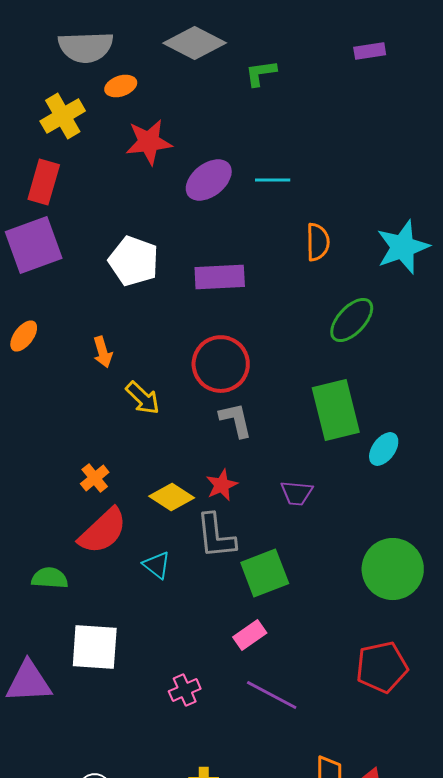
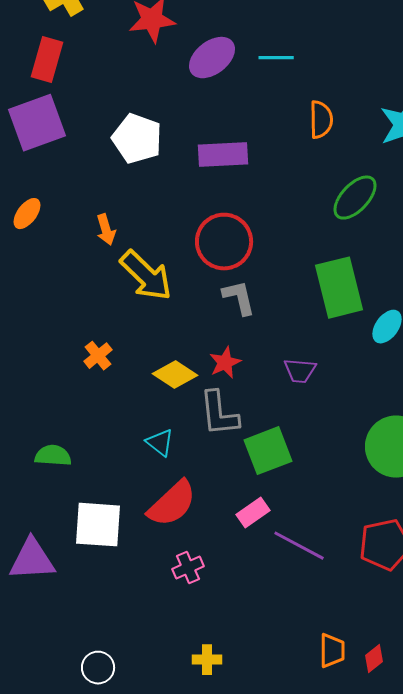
yellow arrow: (143, 398) -> (146, 276), size x1.5
red semicircle: (103, 531) -> (172, 504), moved
purple line: (272, 695) -> (299, 546), moved

